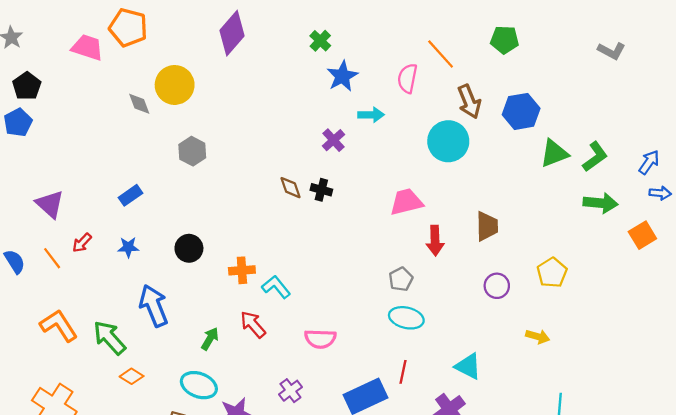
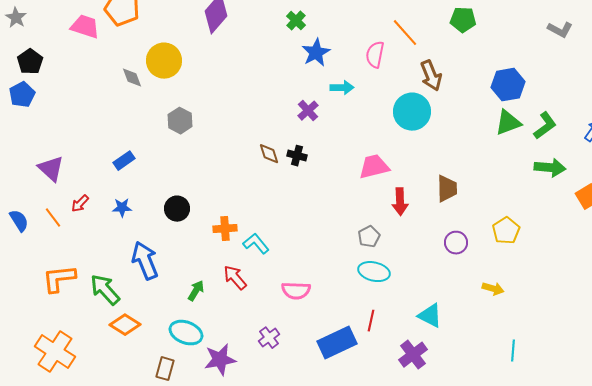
blue hexagon: (521, 111) -> (508, 85), moved
orange L-shape: (59, 326) -> (59, 279), turned -63
orange diamond: (132, 376) -> (125, 325), size x1.4

